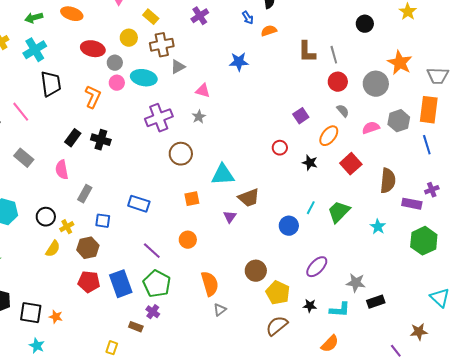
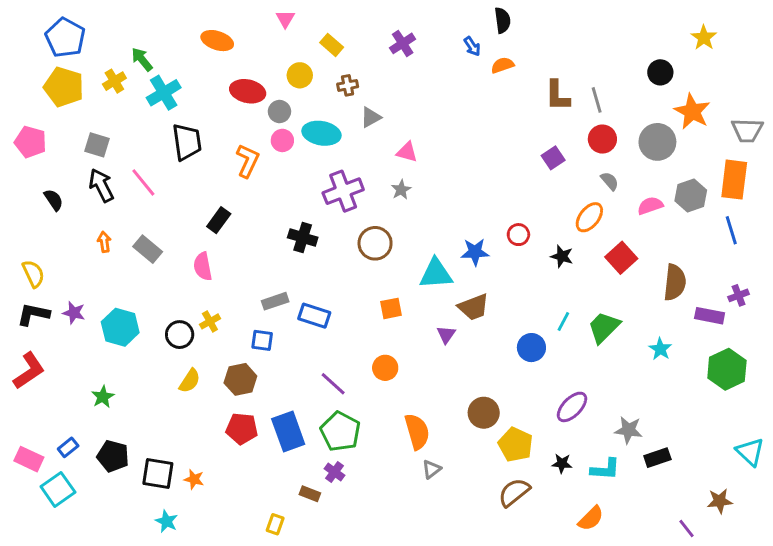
green arrow: (34, 18) -> (142, 59), moved, turned 66
black circle: (365, 24) -> (660, 72), moved
brown cross: (162, 45) -> (348, 85), size x0.6
blue star: (239, 62) -> (475, 252), moved
purple square: (301, 116) -> (553, 158), moved
black cross: (101, 140) -> (303, 237), moved
gray rectangle: (85, 194) -> (275, 301), moved, turned 42
yellow cross: (67, 227) -> (210, 321), moved

